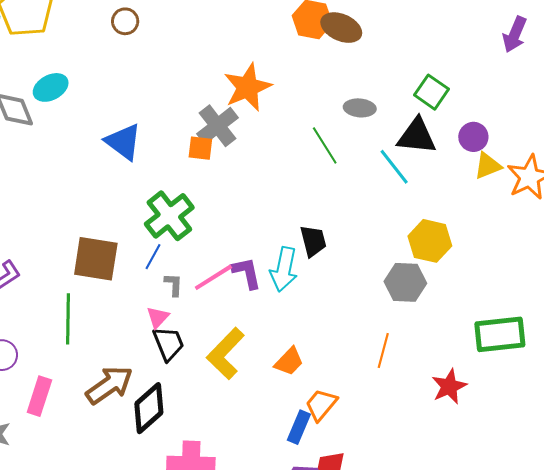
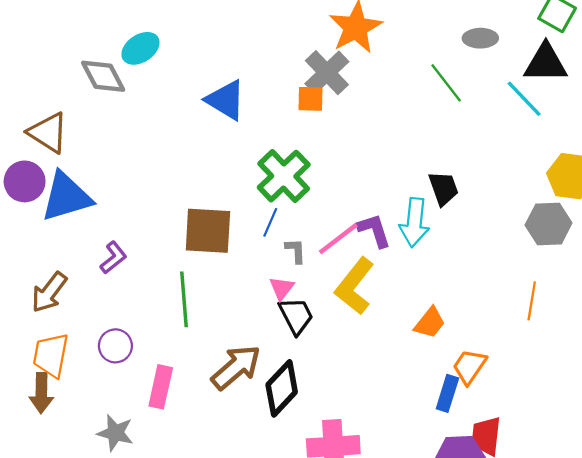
yellow L-shape: (225, 353) -> (354, 286), moved

